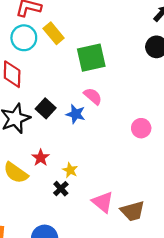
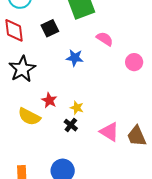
pink semicircle: (93, 96) -> (105, 39), moved
black square: (46, 108) -> (50, 28), moved, turned 30
brown trapezoid: (133, 211) -> (137, 136), turned 90

